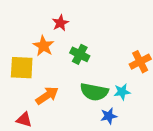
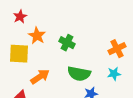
red star: (60, 23) -> (20, 17), moved
cyan star: (122, 92) -> (114, 74), moved

